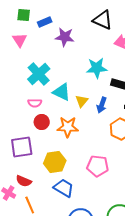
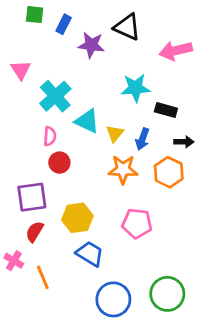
black triangle: (103, 20) -> (127, 27), moved
blue rectangle: (45, 22) -> (64, 24), turned -40
pink triangle: (20, 40) -> (21, 70), moved
pink semicircle: (35, 103) -> (50, 136), turned -88
orange star: (68, 127) -> (123, 169), moved
red semicircle: (24, 181) -> (35, 232), moved, turned 98

